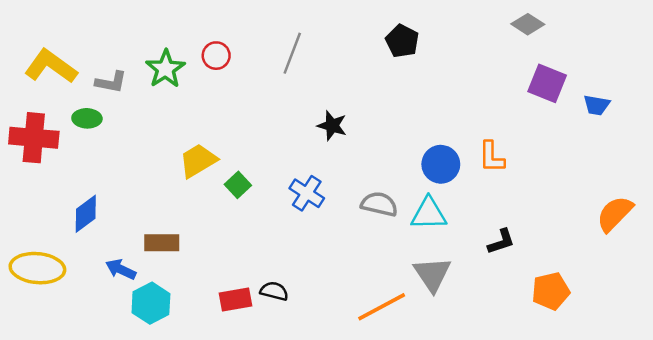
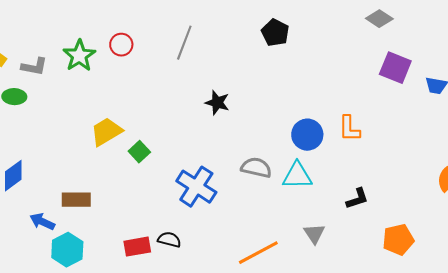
blue cross: (307, 193) -> (196, 187), moved, size x1.4
gray triangle: (432, 274) -> (314, 234), moved, size x0.7

